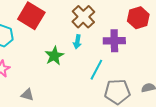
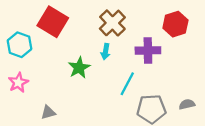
gray triangle: (27, 95) -> (48, 112), turned -32

